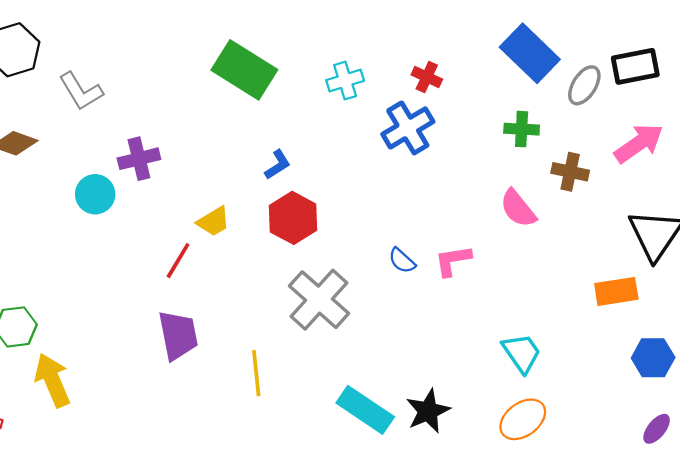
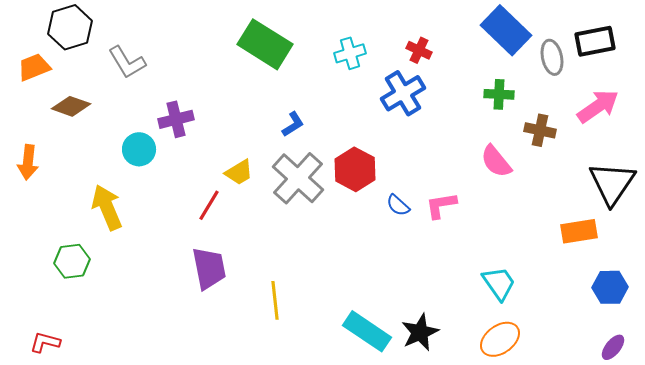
gray ellipse: (584, 85) -> (552, 57), turned -44
red hexagon: (293, 218) -> (355, 169), moved
gray cross: (319, 300) -> (298, 178), moved
yellow arrow: (52, 380) -> (107, 207), moved

